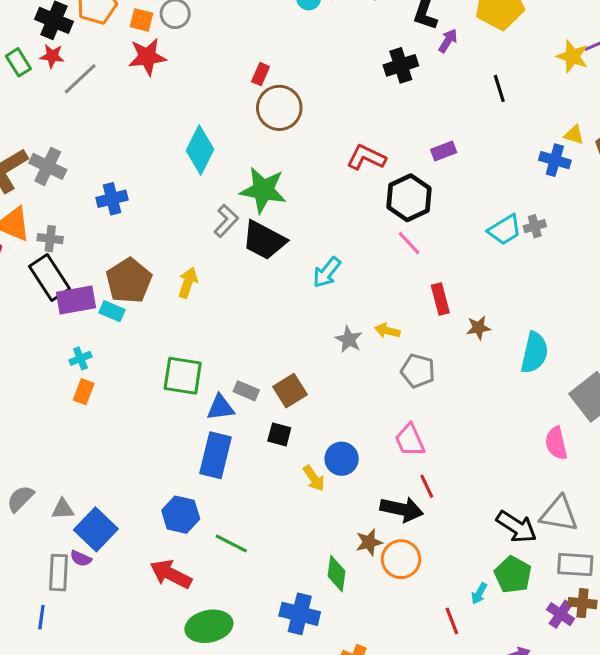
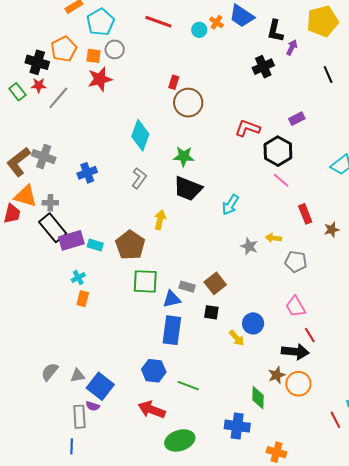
green star: (263, 190) -> (184, 156), size x0.7
gray L-shape: (226, 221) -> (139, 178), moved
brown pentagon: (129, 281) -> (130, 245), moved
yellow arrow: (188, 283) -> (160, 220), moved

